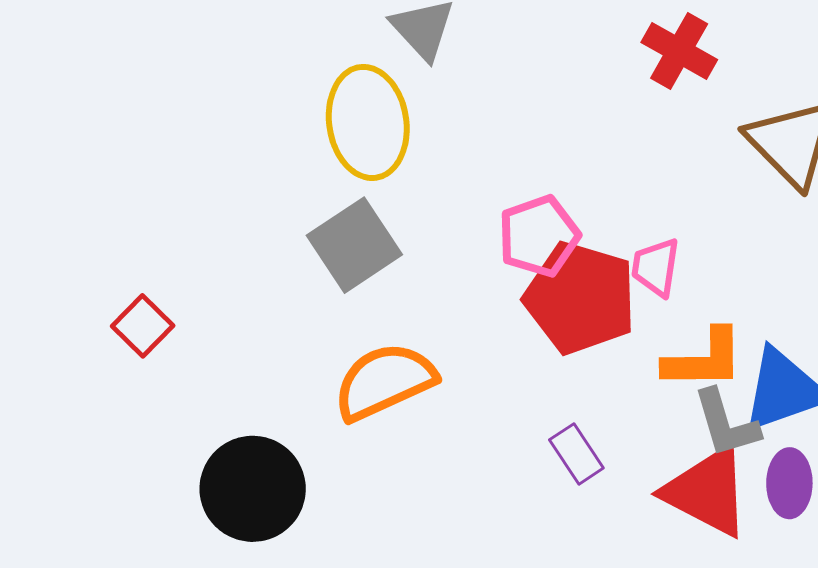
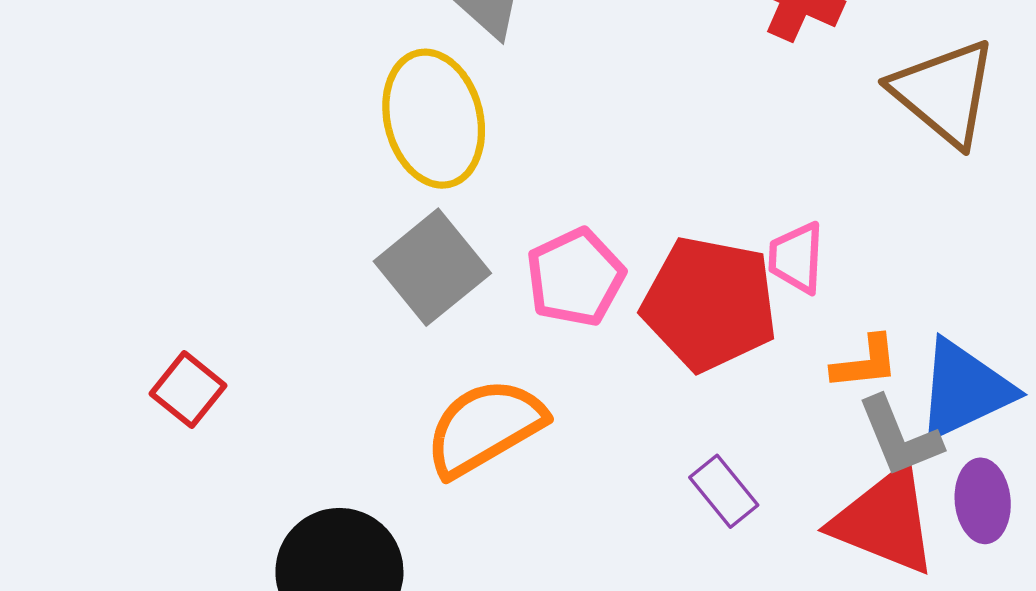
pink pentagon: (539, 236) -> (575, 277), moved
orange L-shape: (704, 359) -> (865, 363), size x0.7

